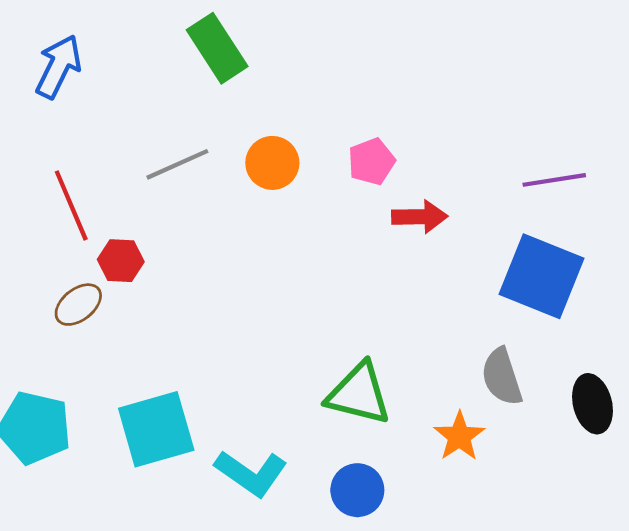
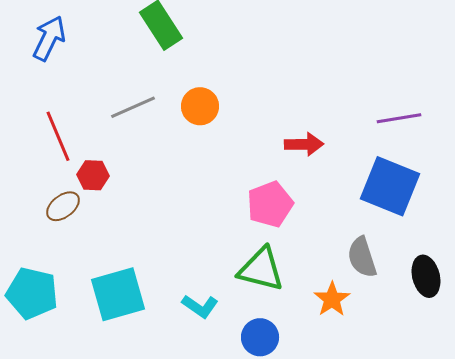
pink pentagon: (372, 161) -> (270, 204), moved, size x1.4
cyan L-shape: (251, 473) -> (200, 306), moved, size x0.7

